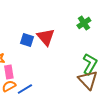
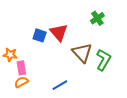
brown triangle: (88, 80) -> (82, 53), moved
blue line: (25, 89) -> (60, 85), moved

